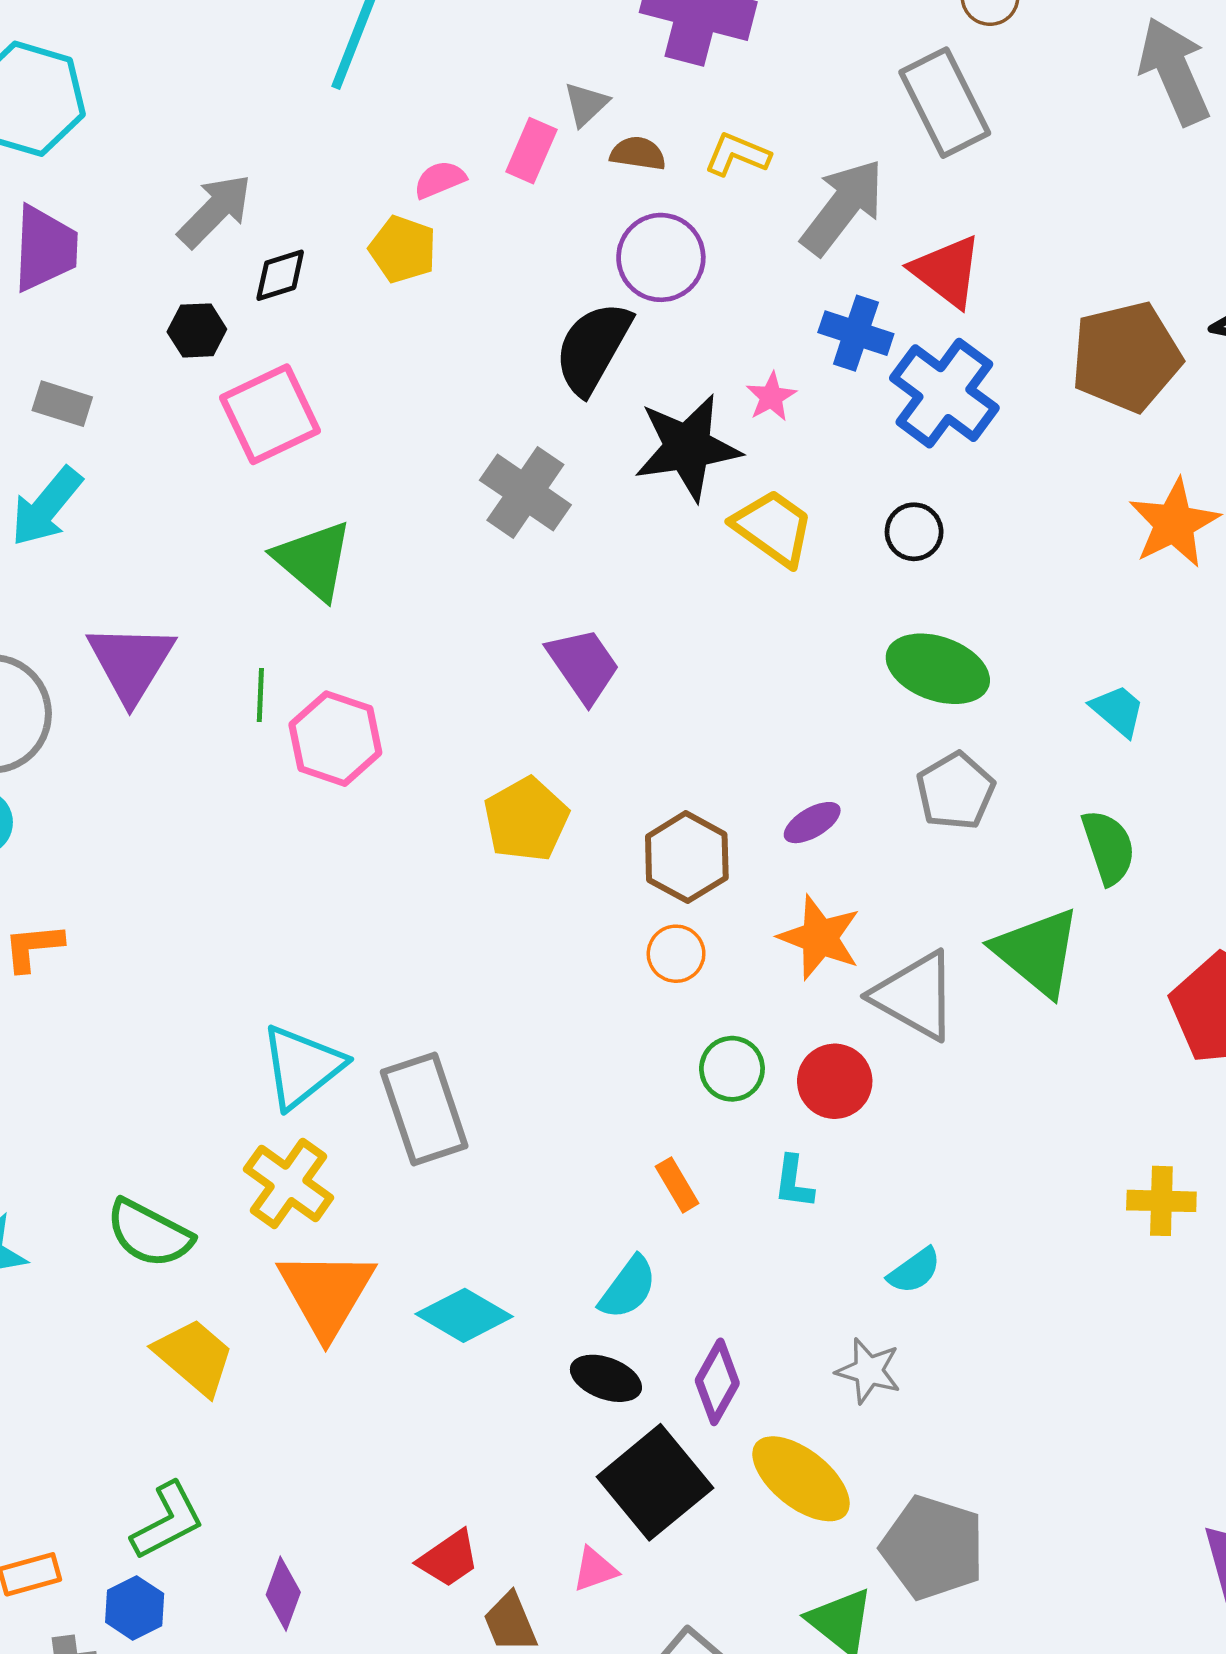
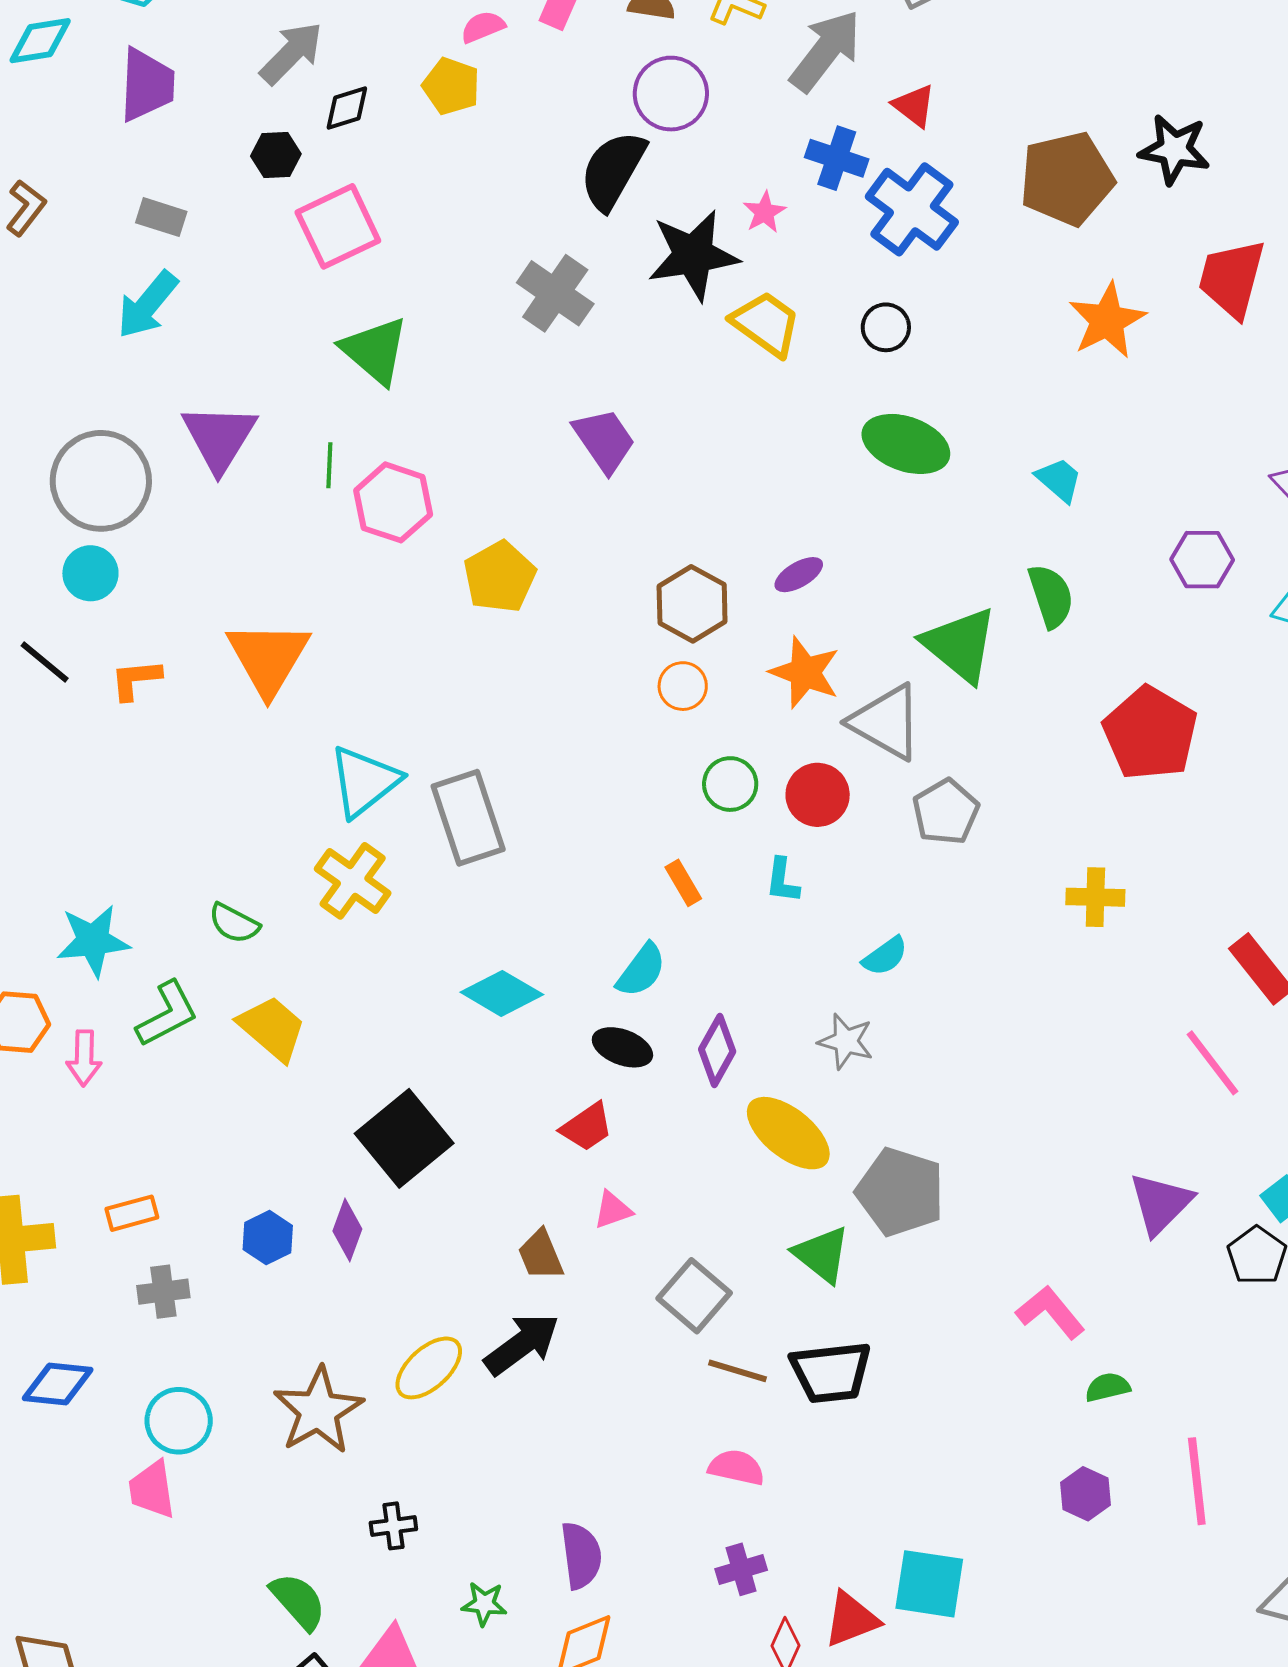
red triangle: (947, 271) -> (914, 106), size x0.7
gray pentagon: (956, 791) -> (946, 812), moved
yellow pentagon: (526, 819) -> (500, 577), moved
green triangle: (1037, 952) -> (960, 645), moved
green semicircle: (149, 1233) -> (234, 923), size x0.7
orange triangle: (326, 1293) -> (268, 658), moved
black square: (655, 1482) -> (404, 1138), moved
green L-shape: (168, 1521) -> (167, 1014), moved
red trapezoid: (449, 1559) -> (587, 1127), moved
blue hexagon: (135, 1608) -> (268, 1238), moved

